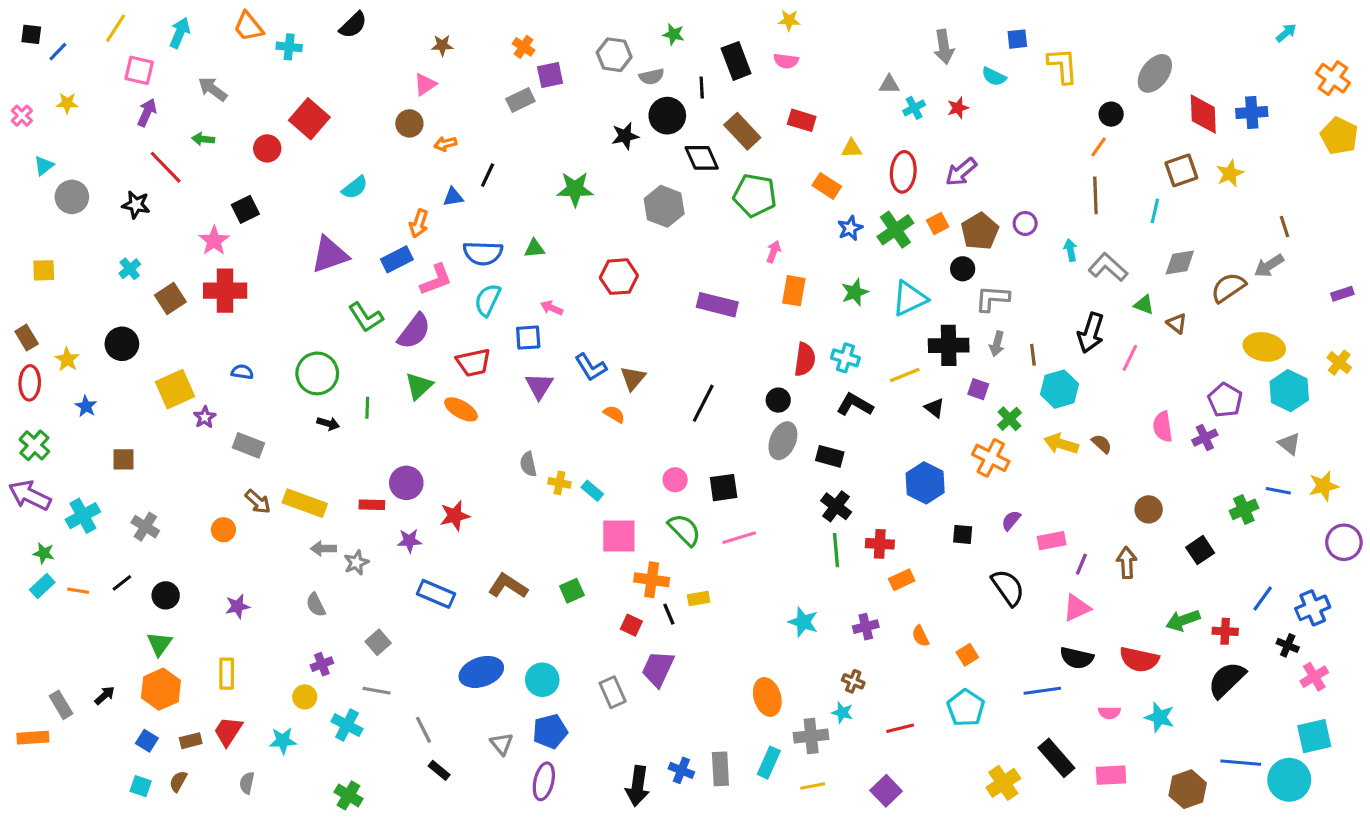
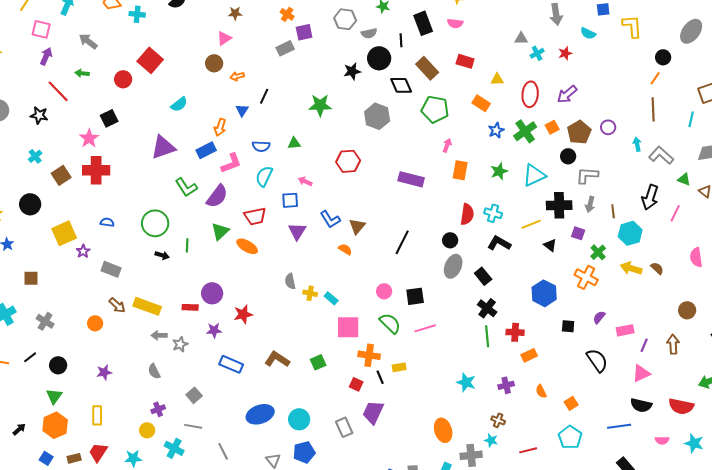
blue triangle: (453, 197) -> (242, 110), turned -48
blue semicircle: (483, 253) -> (261, 146), size x0.7
black rectangle: (830, 456) -> (483, 276), turned 36

